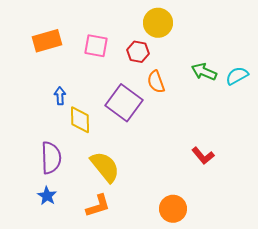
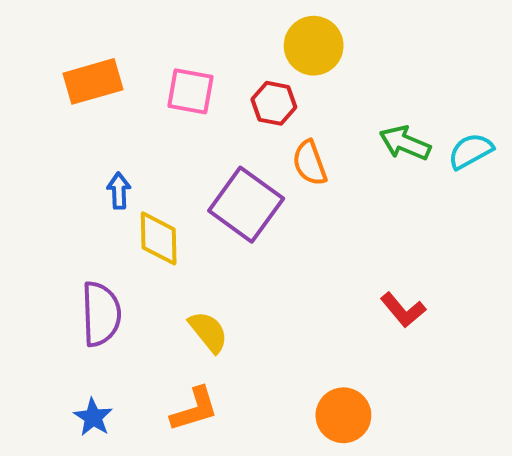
yellow semicircle: (105, 167) -> (208, 332), size x0.7
blue star: (47, 196) -> (93, 417), moved

